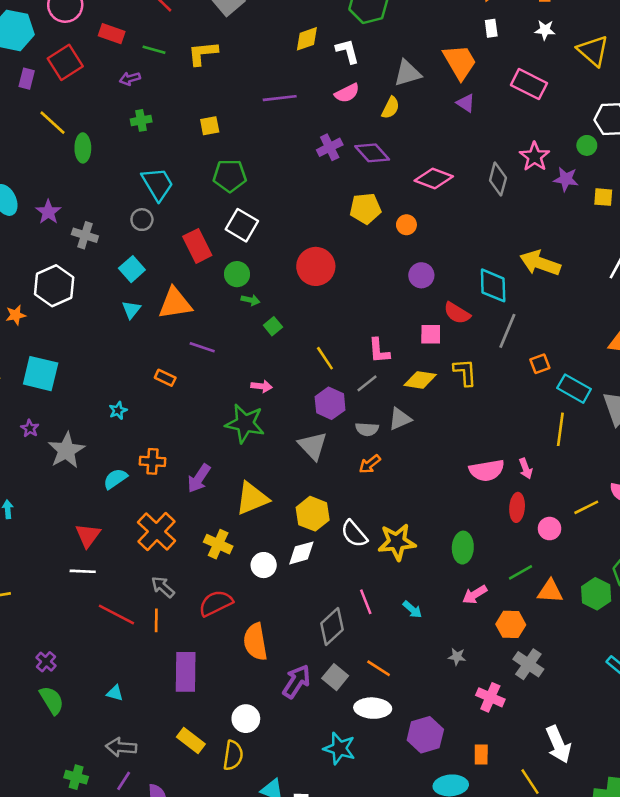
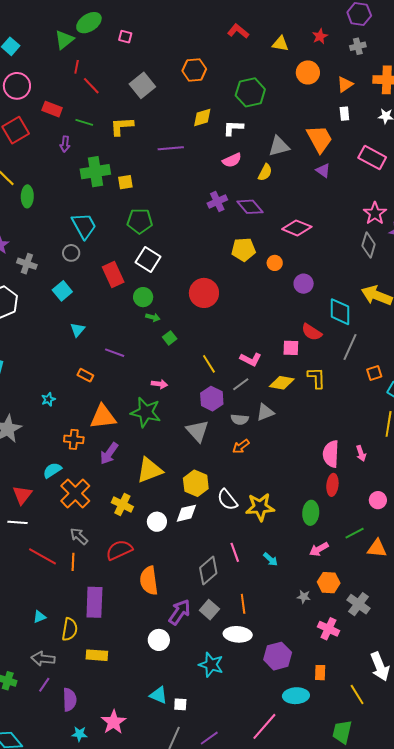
white L-shape: (347, 51) -> (233, 128), turned -75
purple arrow: (130, 79) -> (65, 144), turned -70
purple line: (280, 98) -> (171, 148), moved
green cross: (141, 120) -> (95, 172), moved, size x1.8
gray diamond: (498, 179) -> (369, 245), moved
purple circle: (421, 275) -> (304, 284), moved
orange triangle: (175, 303) -> (103, 417), moved
cyan triangle: (131, 310) -> (78, 330), moved
pink L-shape: (379, 351) -> (251, 359), turned -60
pink semicircle: (487, 470) -> (331, 454), turned 100
cyan semicircle: (115, 479) -> (52, 470), moved
red ellipse: (517, 507) -> (332, 485), moved
orange hexagon: (511, 624) -> (329, 583), moved
orange line: (379, 668) -> (243, 604), turned 48
cyan triangle: (115, 693) -> (39, 617), turned -40
white circle: (246, 719) -> (159, 640), moved
yellow rectangle: (191, 741) -> (97, 655), turned -35
yellow semicircle: (233, 755) -> (70, 629), moved

